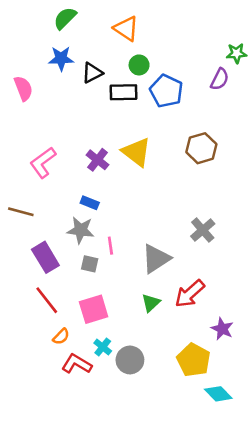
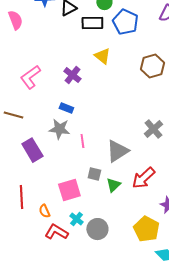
yellow triangle: (136, 152) -> (102, 56), moved, size x0.7
gray square: (90, 264) -> (94, 174), moved
red line: (47, 300) -> (21, 197), moved, turned 35
orange semicircle: (61, 337) -> (44, 211), turned 112

